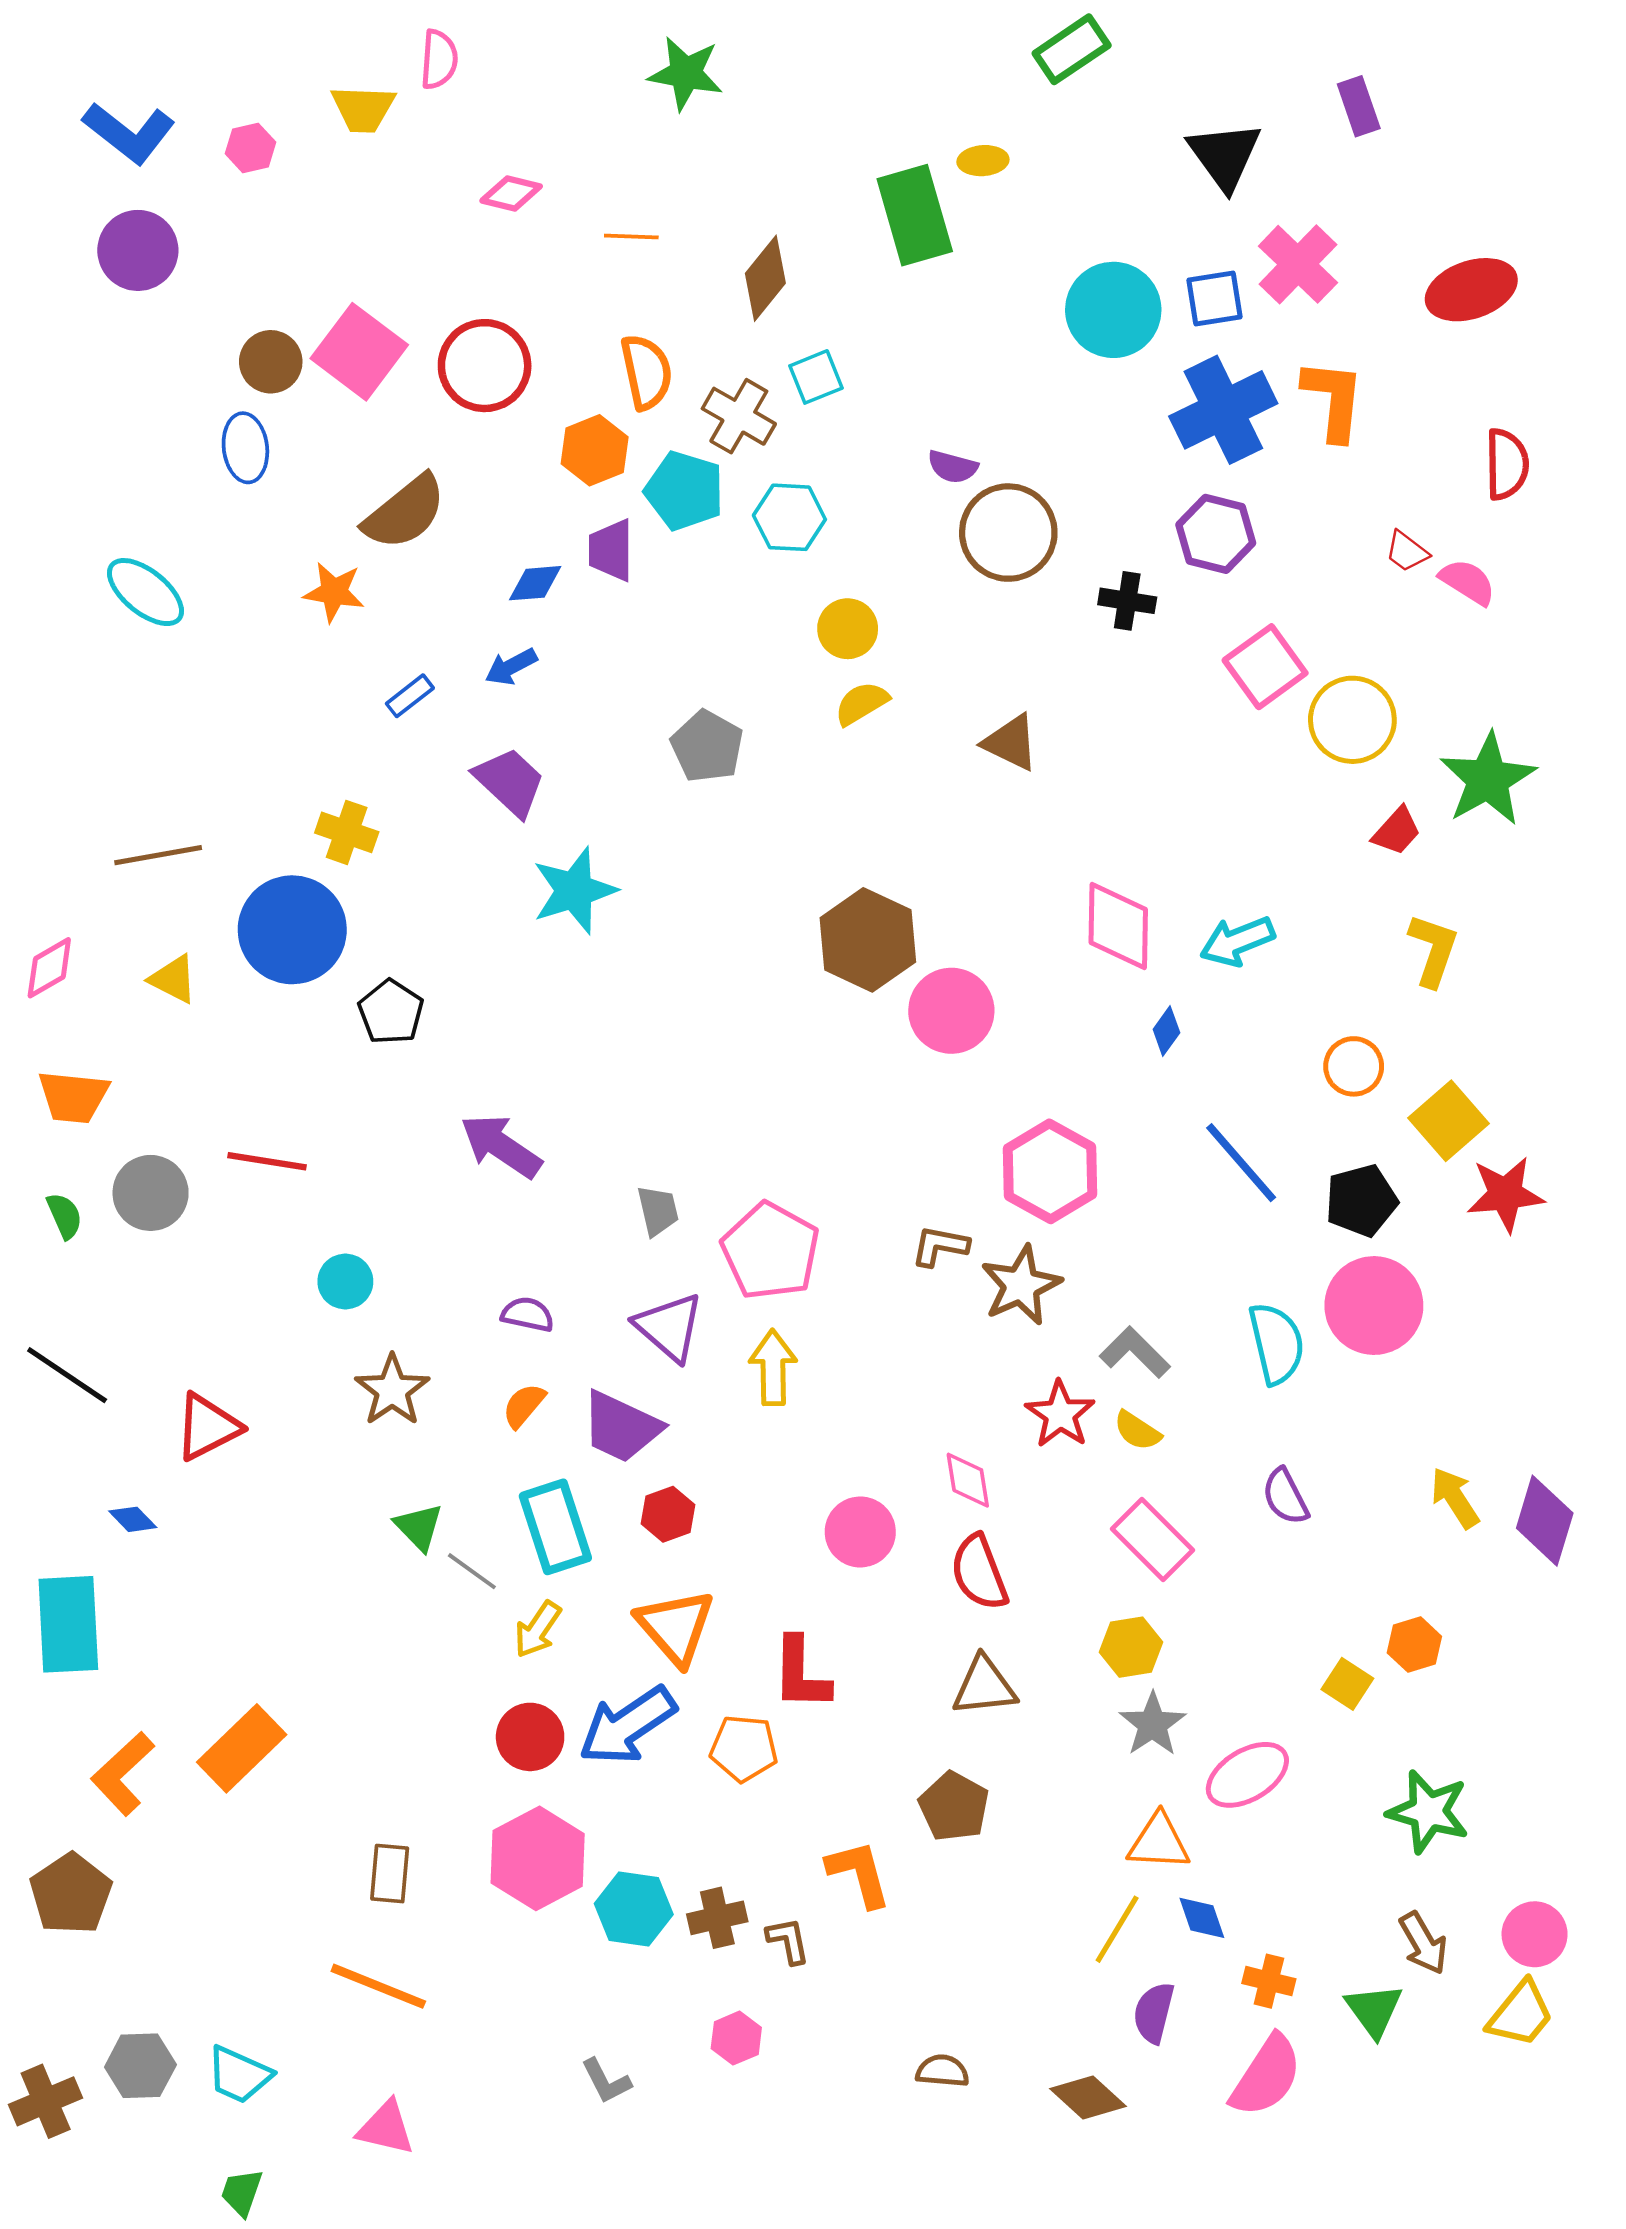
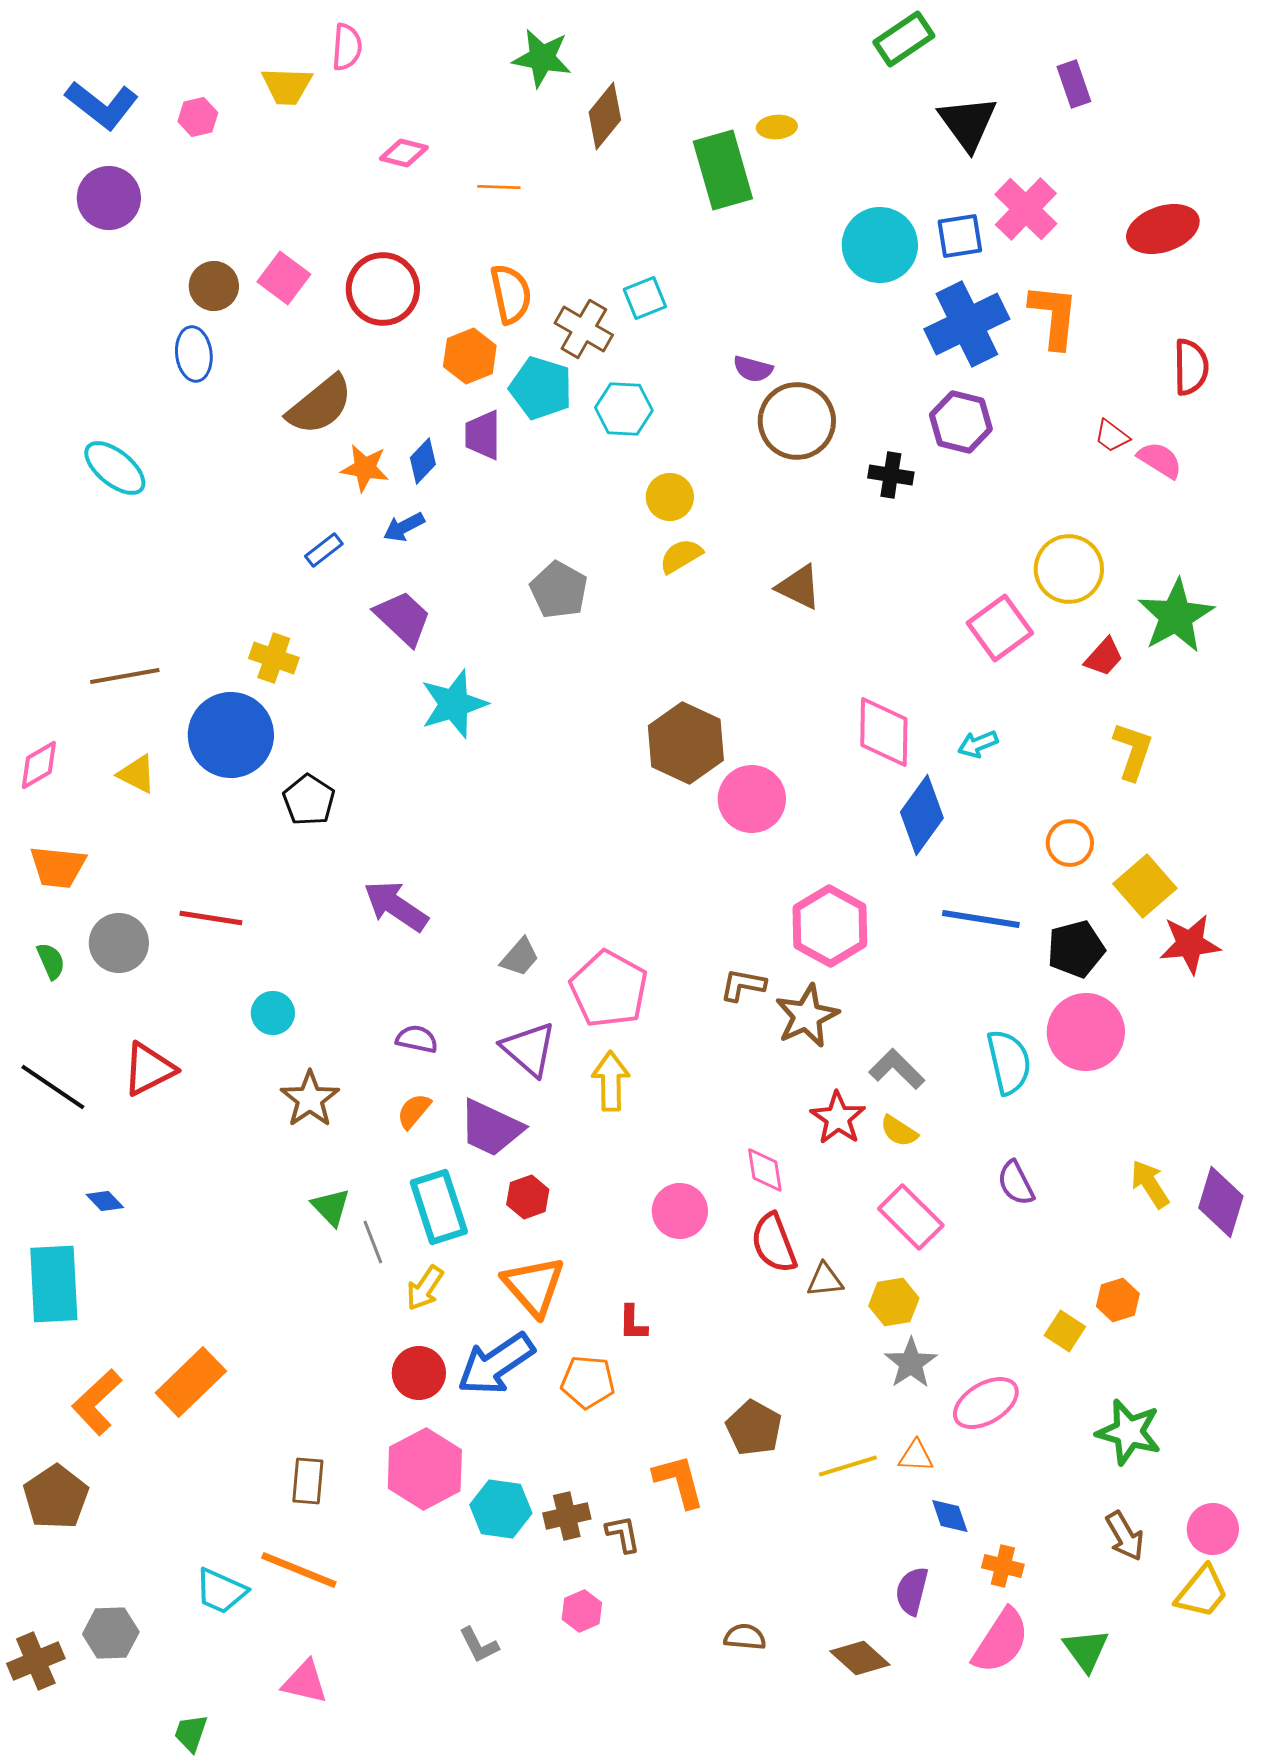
green rectangle: (1072, 49) -> (904, 39), moved
brown diamond: (765, 278) -> (605, 116), moved
pink square: (359, 352) -> (284, 278), size x0.7
blue diamond: (535, 583) -> (423, 461), turned -42
orange star: (334, 592) -> (365, 468), moved
pink square: (1265, 667) -> (1000, 628), moved
cyan arrow: (1237, 941) -> (978, 744), size x0.7
blue diamond: (1166, 1031) -> (922, 815), size x2.0
blue line: (1241, 1163) -> (981, 919), turned -40
gray trapezoid: (658, 1211) -> (520, 957), turned 54
red triangle: (207, 1427) -> (149, 1069), moved
gray line: (472, 1571) -> (373, 1242), turned 33
red L-shape: (801, 1674) -> (633, 1323), size x0.6
brown triangle: (984, 1686) -> (825, 1280), moved, size x0.7
orange triangle: (1159, 1842) -> (916, 1456), size x0.7
yellow line: (1117, 1929) -> (848, 1466), moved, turned 42
green triangle: (1374, 2010) -> (1086, 1650), moved
cyan trapezoid: (239, 2075) -> (221, 1591), moved

